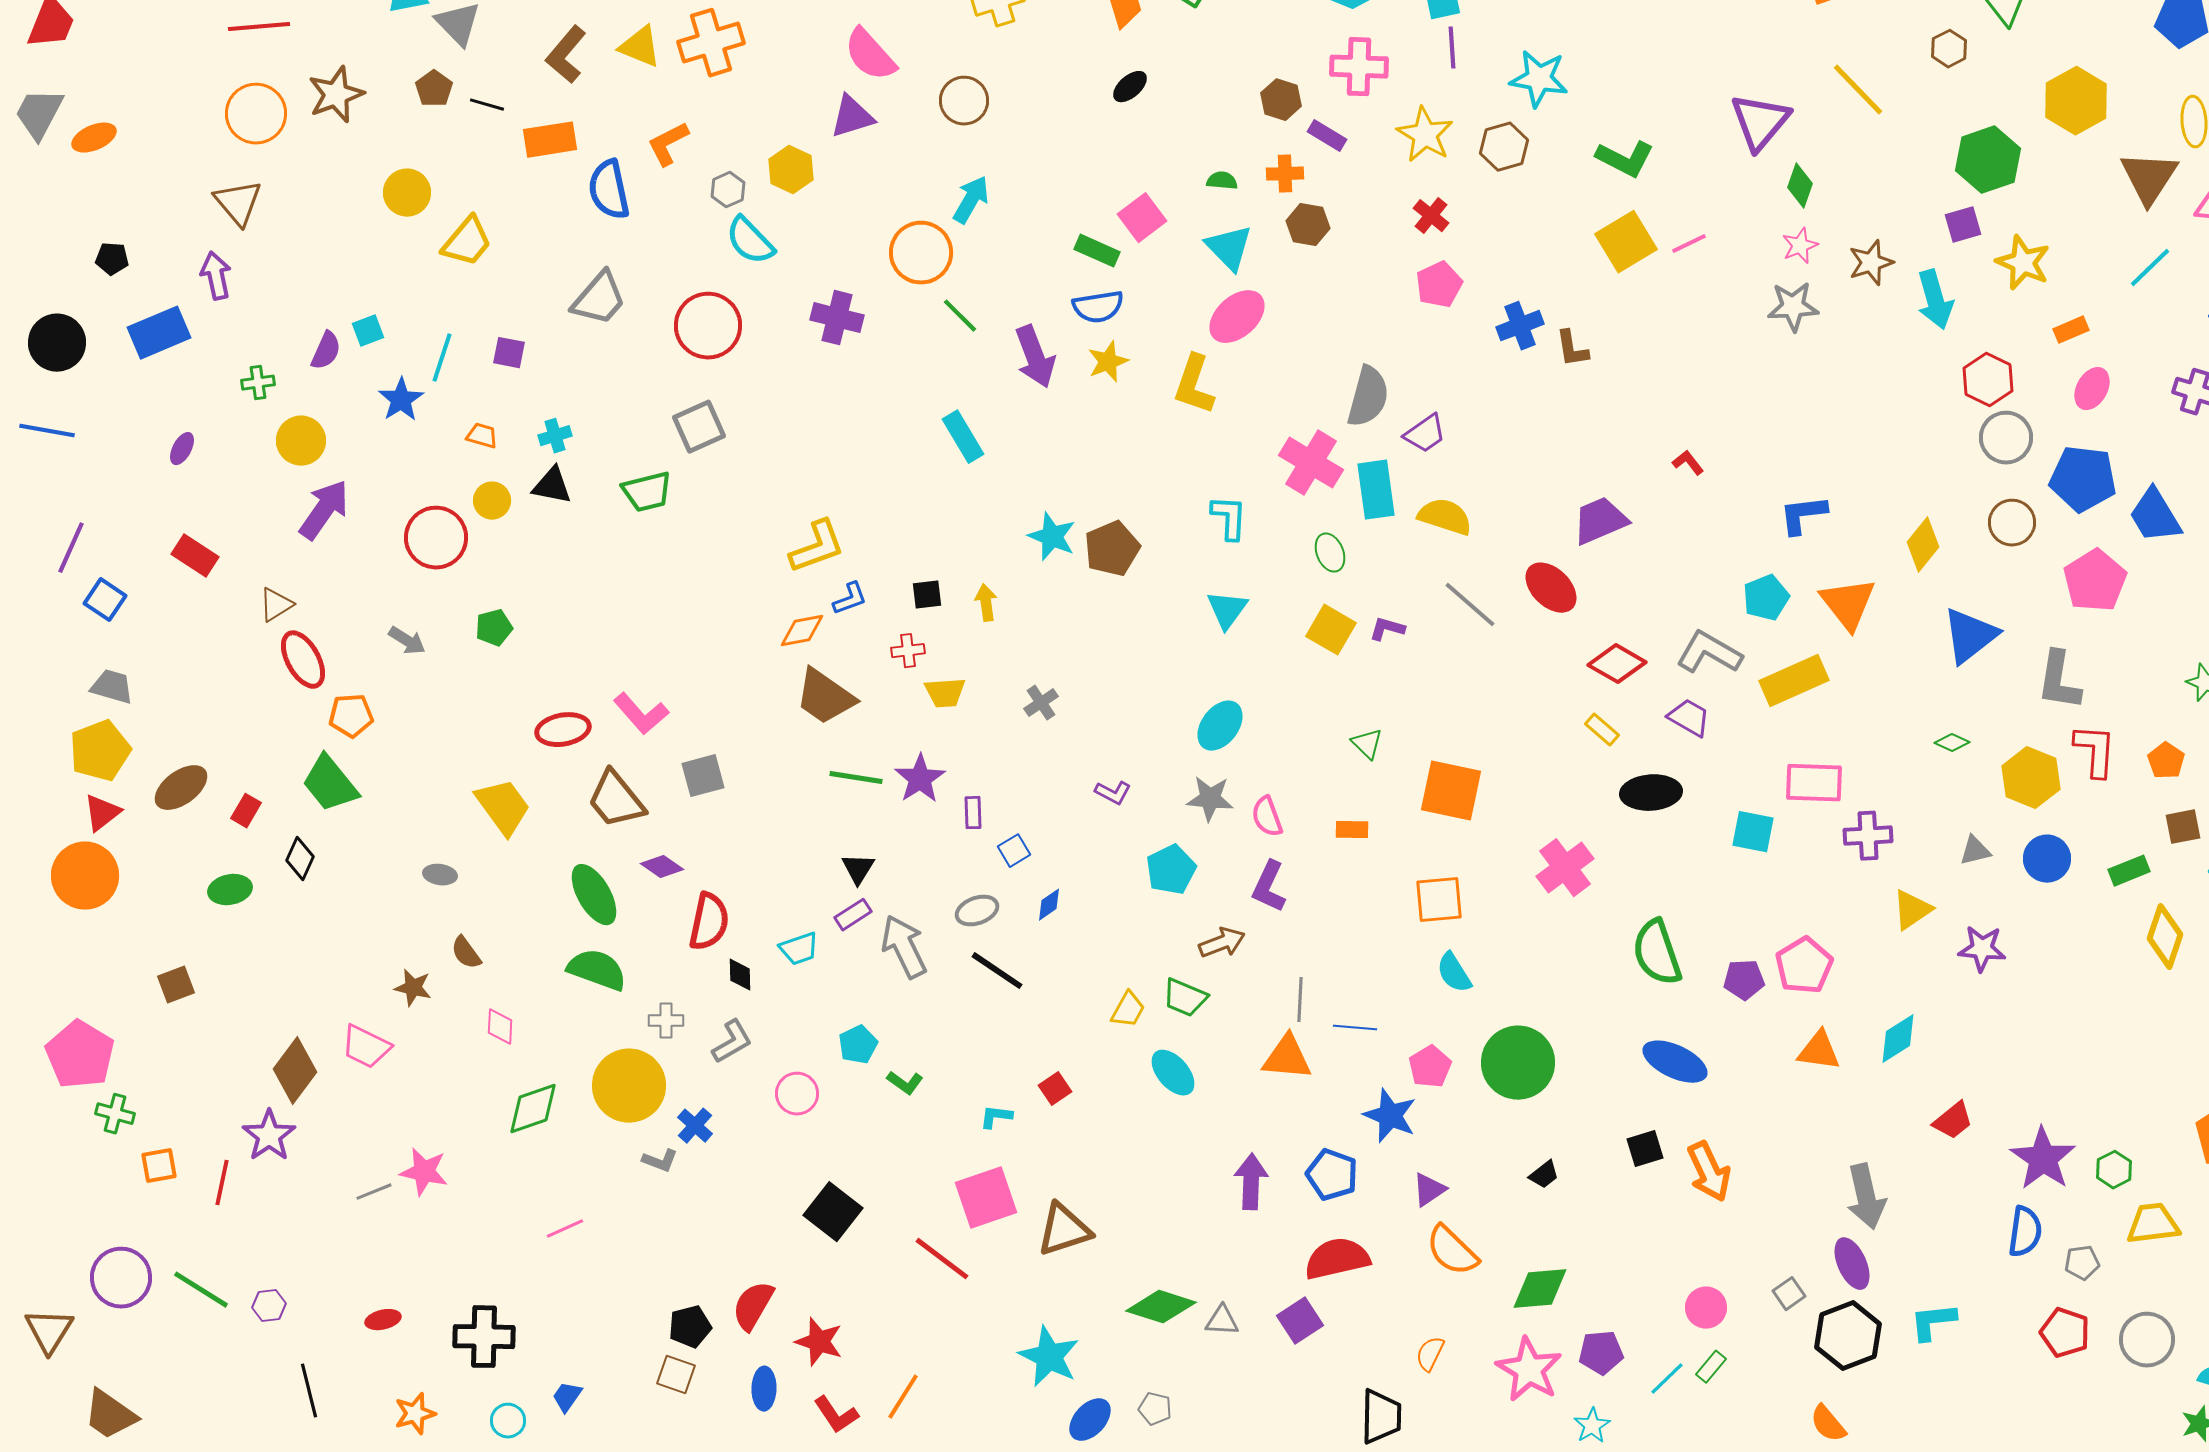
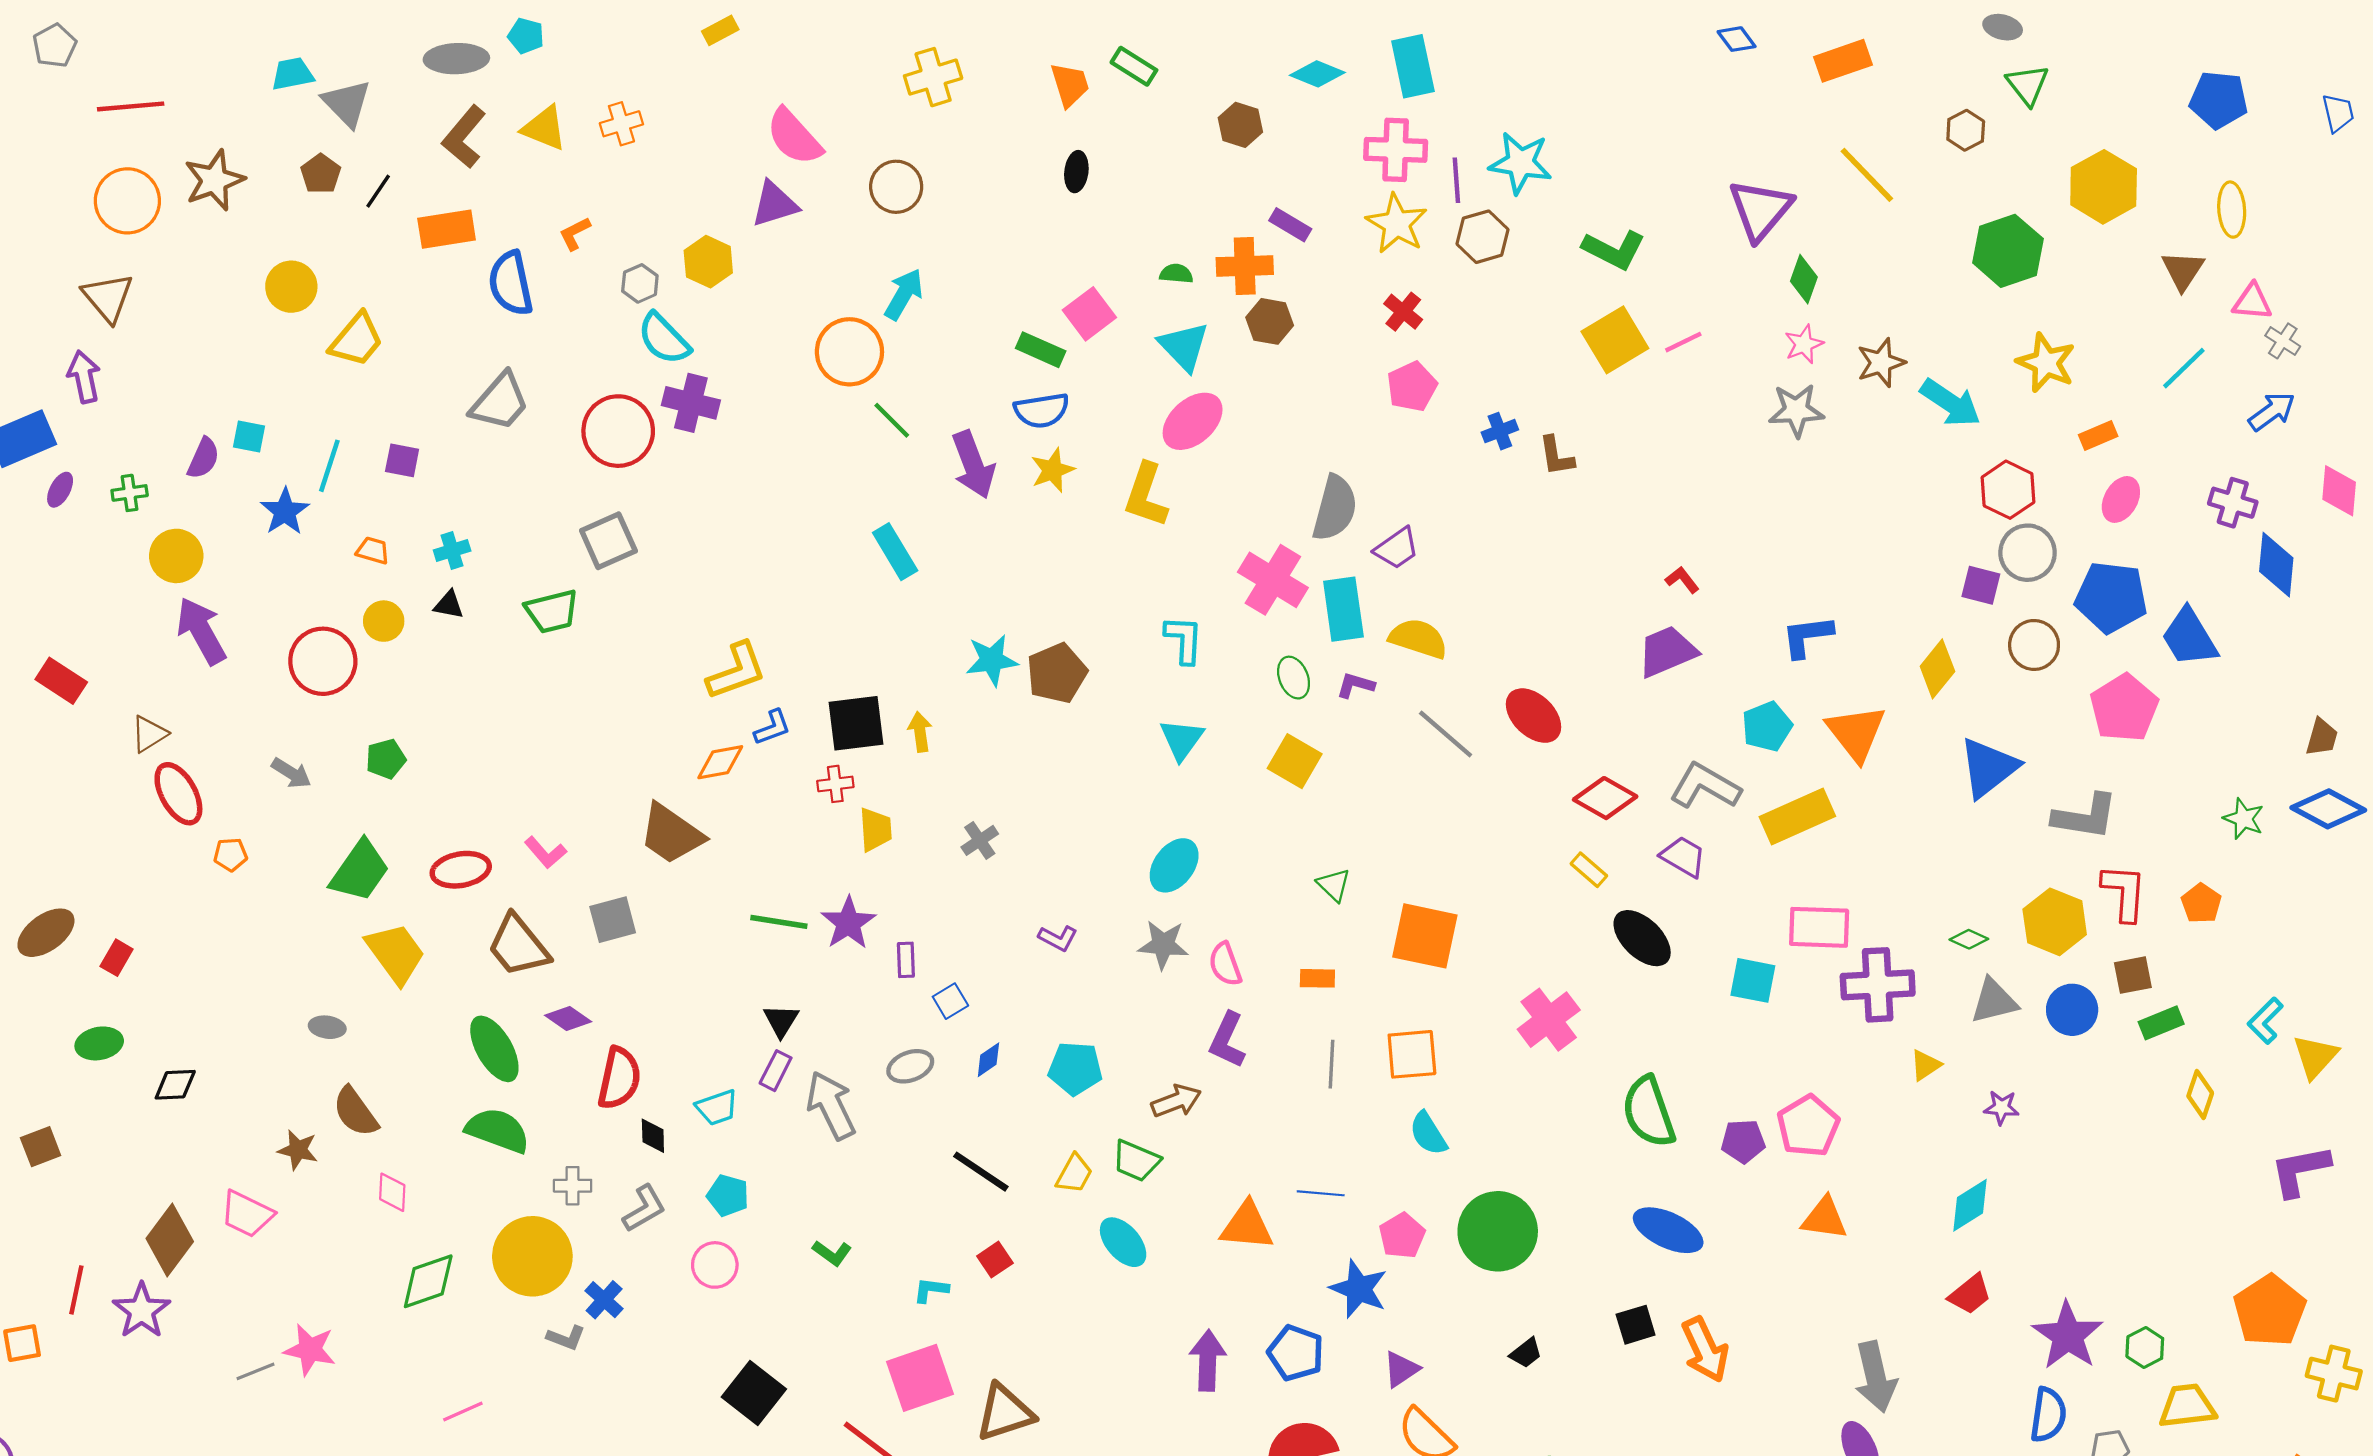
orange cross: (711, 43) -> (621, 124), size x0.6
purple line: (1452, 48) -> (1456, 180), moved
pink cross: (1359, 67) -> (1396, 150), moved
black ellipse: (1130, 87) -> (1076, 172), turned -42
brown hexagon: (1281, 100) -> (1240, 125), moved
black line: (487, 105) -> (378, 191), turned -72
orange L-shape: (668, 144) -> (575, 233), size x0.7
orange cross: (1285, 174) -> (1245, 266), size x1.4
brown triangle: (2149, 178) -> (2183, 270), size x0.7
purple square: (1963, 225) -> (1981, 585), moved, turned 30
cyan arrow: (1935, 300) -> (1950, 403), turned -40
purple cross: (837, 318) -> (691, 403), moved
blue cross: (1520, 326) -> (1500, 431), size x0.7
cyan square: (368, 331) -> (249, 436), turned 32
purple ellipse: (182, 449) -> (60, 490), moved
black triangle: (552, 486) -> (449, 605), size x0.7
purple arrow: (324, 510) -> (201, 631), turned -64
purple trapezoid: (1600, 521) -> (1667, 651), moved
cyan star: (1052, 537) -> (992, 660), turned -30
black square: (927, 595) -> (856, 723), size x1.8
purple L-shape: (1387, 629) -> (1355, 685), moved
gray L-shape: (2059, 681) -> (2085, 817), turned -90
yellow trapezoid: (945, 693) -> (876, 830), turned -90
brown trapezoid: (825, 697) -> (671, 834), moved
pink L-shape: (641, 714) -> (545, 852), size x0.7
orange pentagon: (351, 716) -> (231, 855), size x0.7
green diamond: (1952, 743) -> (1969, 939), moved
green trapezoid: (330, 784) -> (360, 871), moved, turned -106
black ellipse: (1651, 793) -> (1642, 938), turned 48
brown square: (2183, 827) -> (2133, 975), moved
purple cross: (1868, 836) -> (1878, 985), size x1.4
gray triangle: (1975, 851) -> (1994, 1001), size x1.4
black diamond: (300, 859) -> (175, 1085), moved, turned 63
cyan pentagon: (1171, 870) -> (1075, 1068), moved, turned 30
yellow triangle: (1912, 910) -> (1925, 1065), size x0.7
purple rectangle: (853, 915) -> (776, 1071), turned -30
yellow diamond: (2165, 937) -> (2200, 1094), size x0.7
purple star: (1982, 949) -> (2001, 1108), size x0.7
brown semicircle: (466, 953) -> (355, 1112), size x1.4
black line: (997, 971) -> (981, 1172), moved
gray line: (1300, 1000) -> (1332, 1064), moved
cyan diamond: (1898, 1039) -> (1970, 1205), moved
cyan pentagon: (858, 1045) -> (728, 1195), moved, turned -30
red line: (222, 1183) -> (76, 1290), moved

